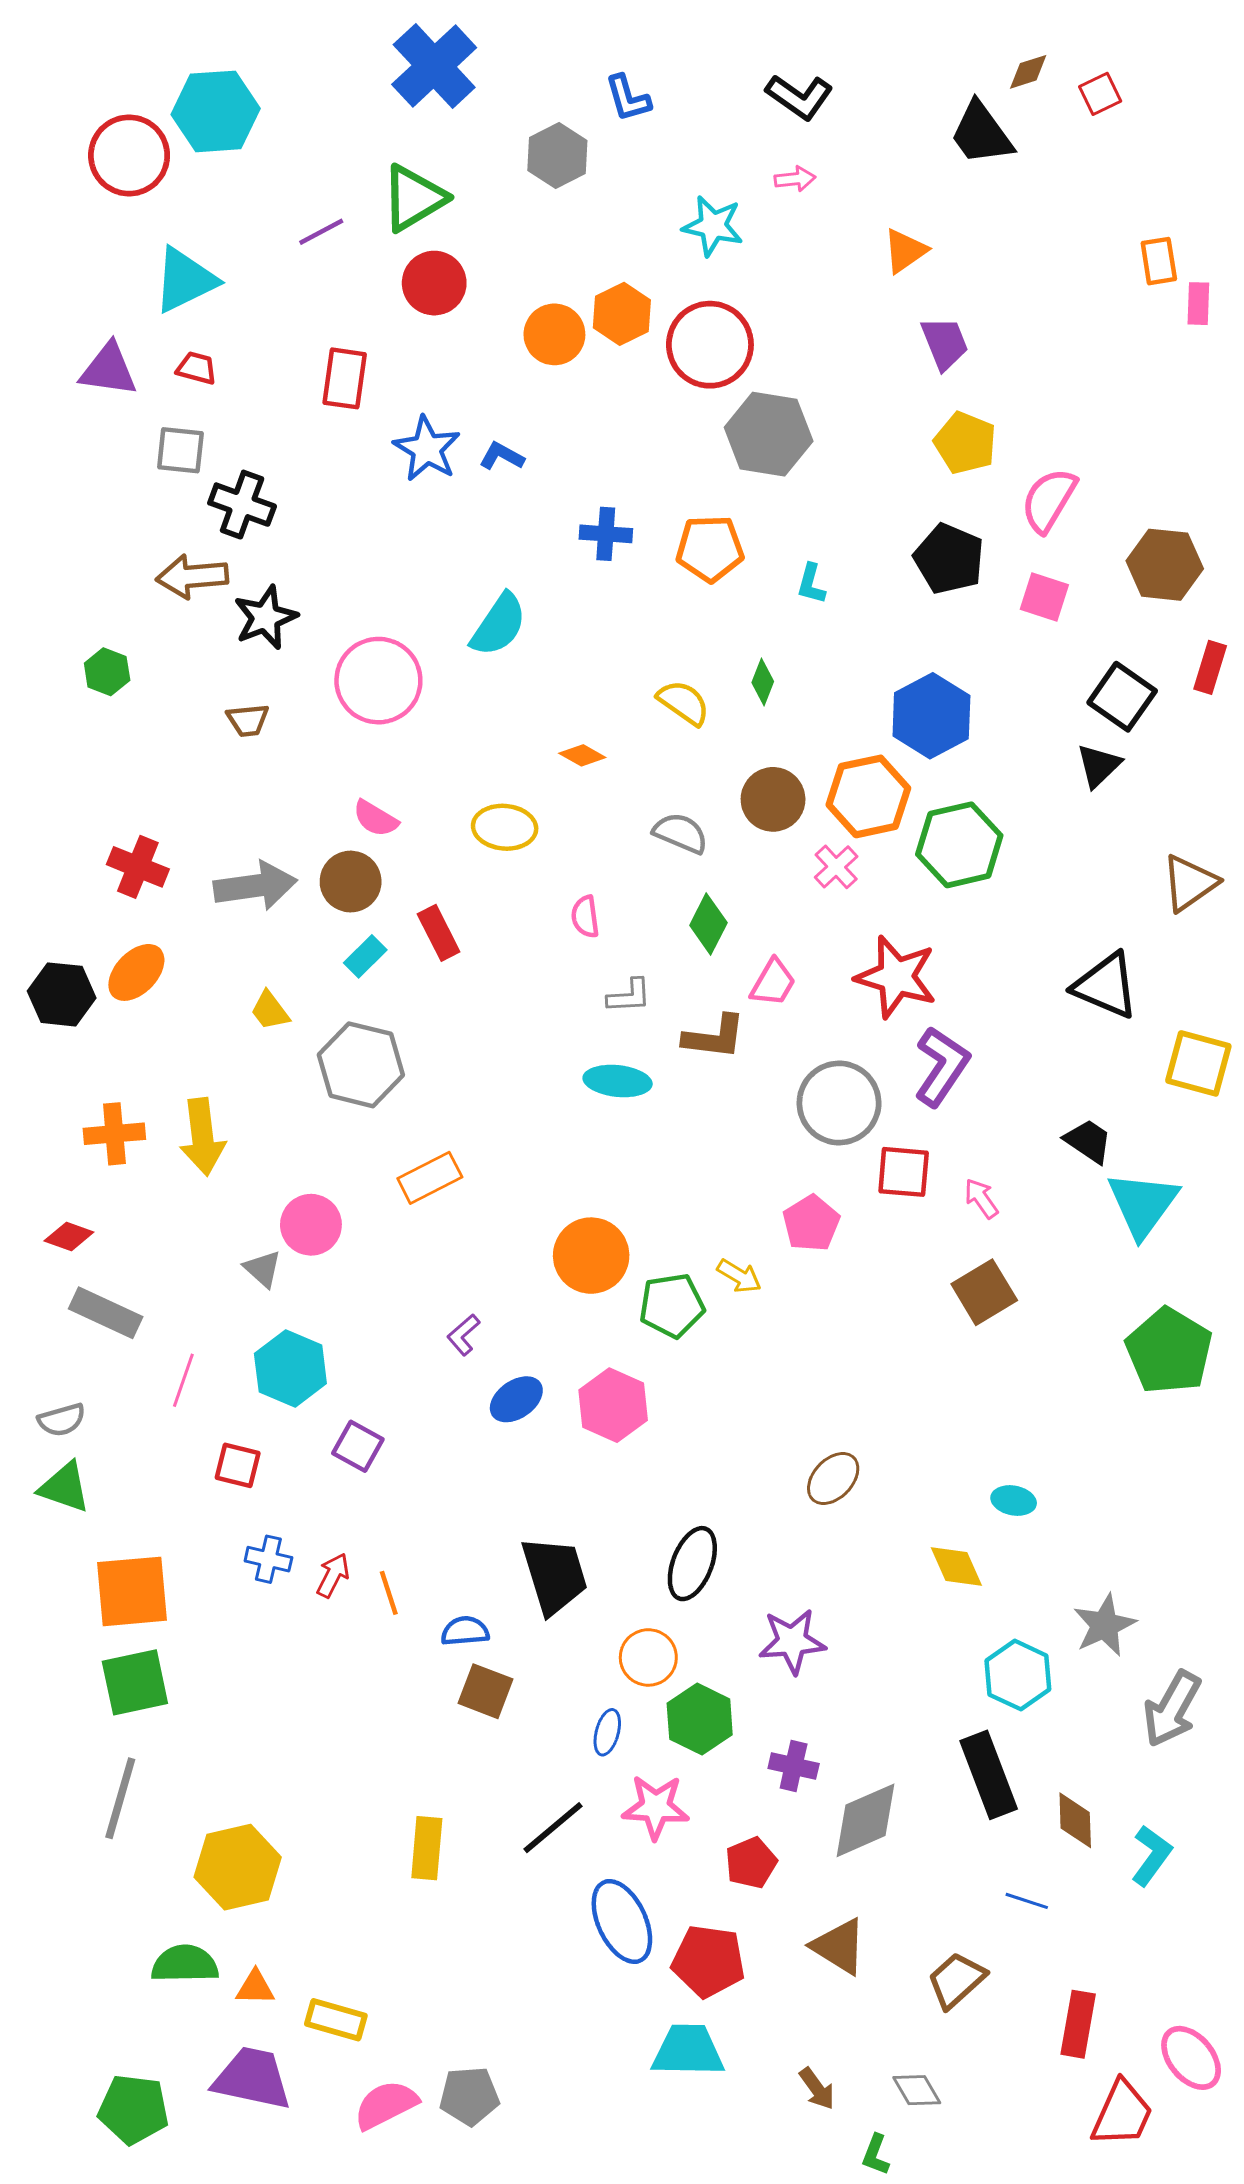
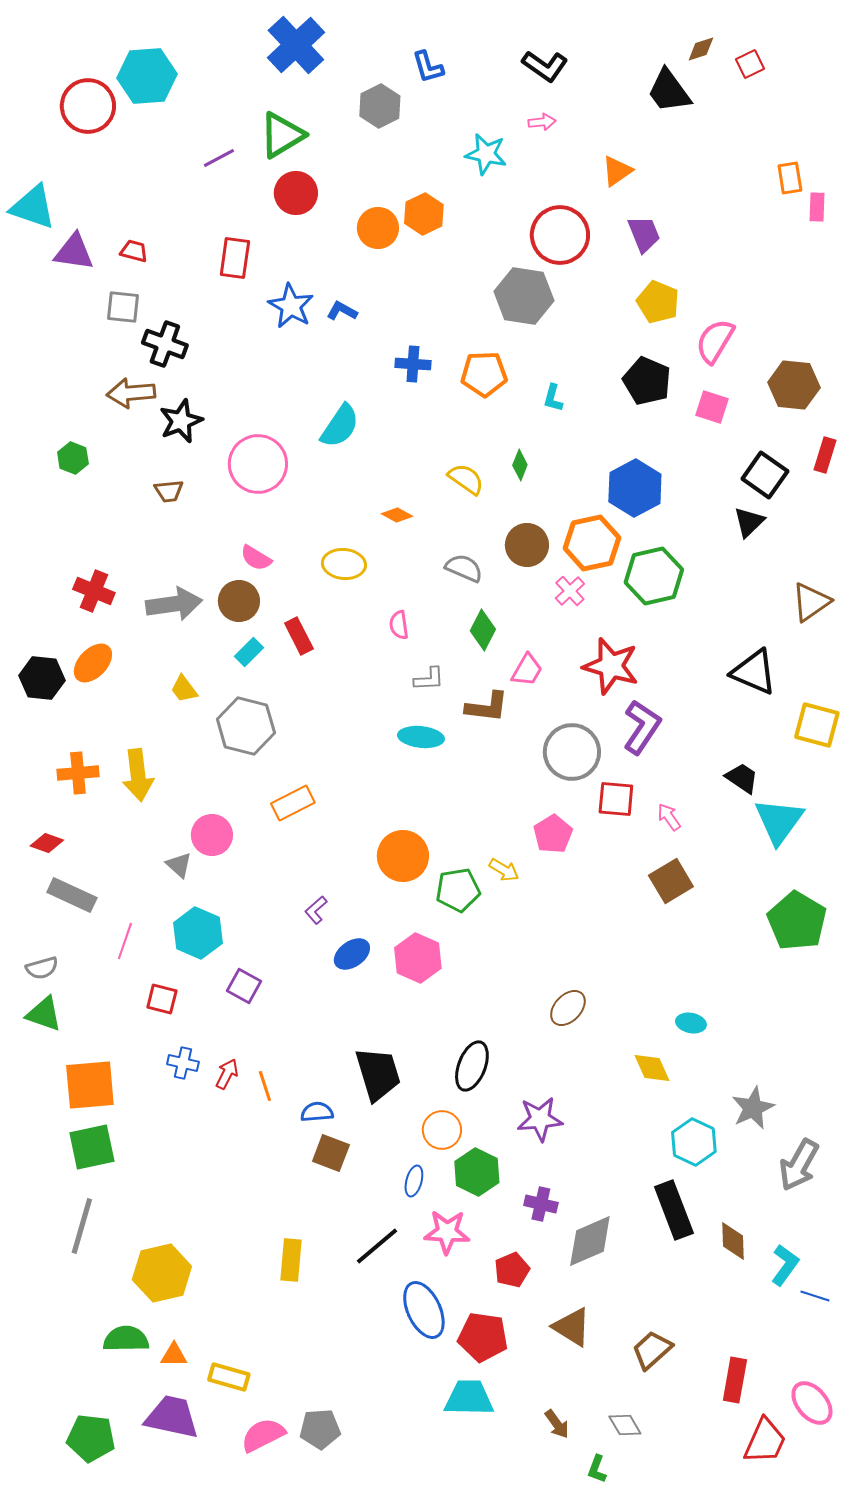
cyan triangle: (185, 280) -> (33, 207), moved, turned 45
red circle: (710, 345) -> (560, 235), moved
blue line: (1027, 1901) -> (815, 1296), moved

